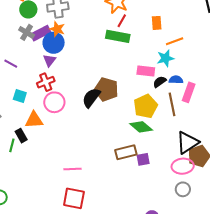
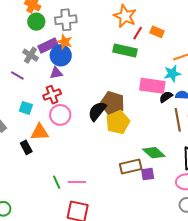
red line: (122, 21) -> (138, 33), moved
orange rectangle: (157, 23) -> (157, 32), moved, turned -64
gray cross: (27, 32) -> (30, 55), moved
purple triangle: (49, 60) -> (56, 73), turned 40
pink rectangle: (146, 71) -> (152, 86), size x1.4
yellow pentagon: (146, 106) -> (118, 122), moved
green diamond: (141, 127) -> (154, 153), moved
green line: (12, 145) -> (57, 182), moved, turned -40

